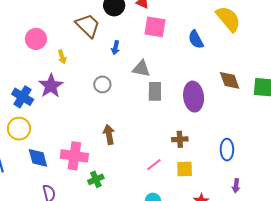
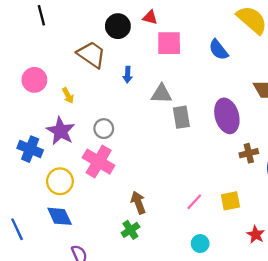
gray circle: (102, 84) -> (104, 129), moved
yellow circle: (19, 129) -> (60, 181), moved
brown arrow: (109, 134) -> (138, 203), moved
brown cross: (180, 139) -> (249, 153), moved
pink cross: (74, 156) -> (99, 162), moved, turned 32

